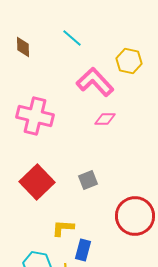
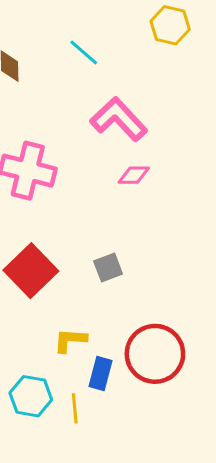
yellow hexagon: (129, 61) -> (170, 25), moved
red circle: (135, 216) -> (155, 354), moved

